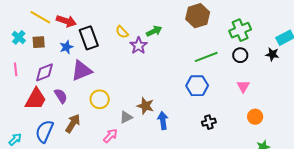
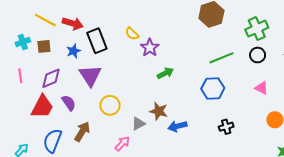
green arrow: (154, 31) -> (165, 73), moved
cyan cross: (19, 37) -> (23, 42), turned 32
purple triangle: (82, 71) -> (90, 76), turned -40
pink triangle: (243, 86) -> (261, 88), turned -32
blue arrow: (163, 121) -> (177, 126), turned -96

